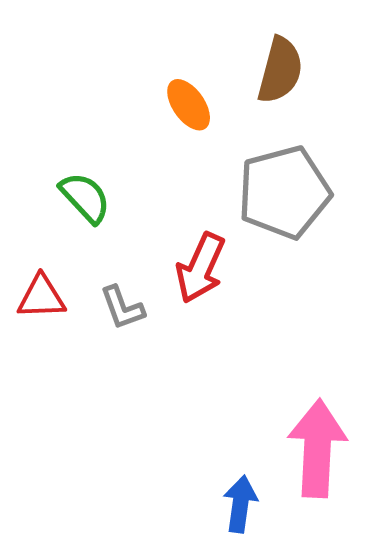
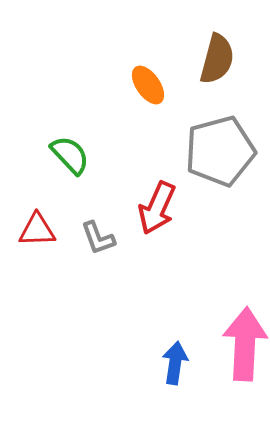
blue arrow: (240, 504) -> (175, 363), moved

